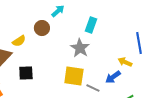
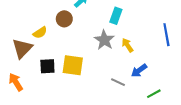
yellow arrow: (125, 62) -> (127, 45), moved, turned 32
yellow square: (74, 76) -> (73, 65), moved

